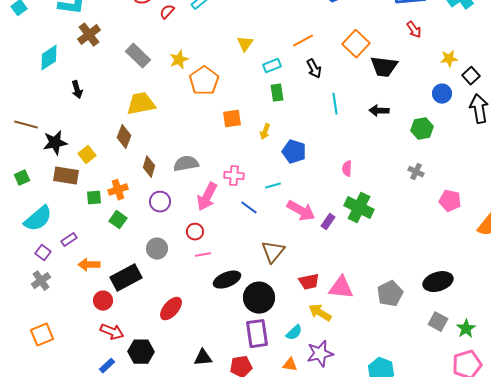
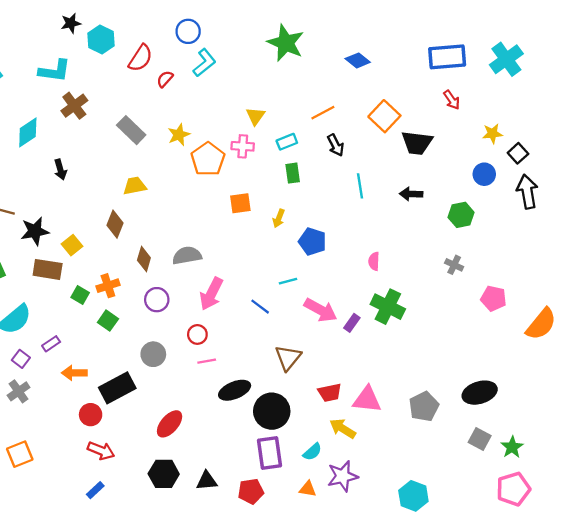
yellow trapezoid: (141, 104) -> (135, 186), size x0.7
pink cross: (234, 176) -> (243, 146), moved
green square: (94, 198) -> (80, 295), turned 35
black hexagon: (141, 352) -> (164, 474), moved

